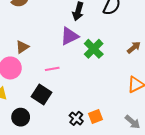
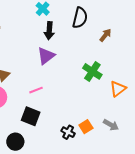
brown arrow: (134, 47) -> (105, 35), moved
green cross: (94, 49) -> (92, 71), moved
gray arrow: (132, 122) -> (111, 125), moved

